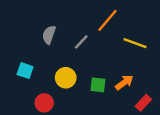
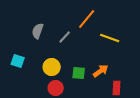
red circle: (44, 103) -> (56, 88), moved
red rectangle: (143, 103) -> (117, 88), turned -40

